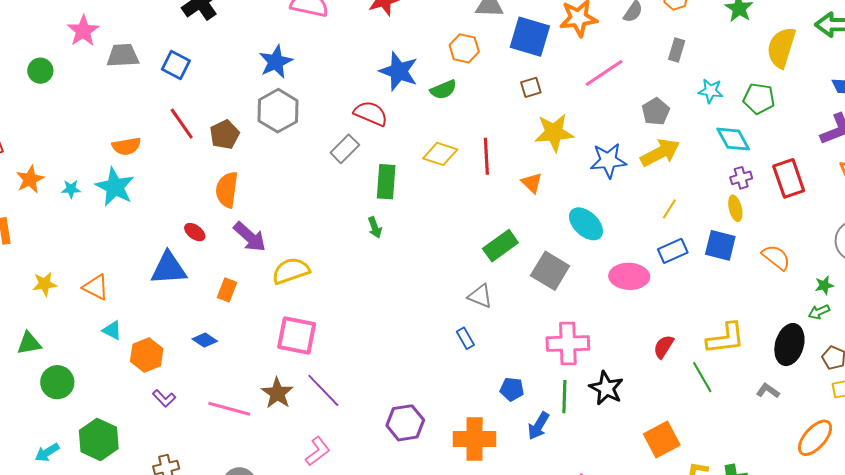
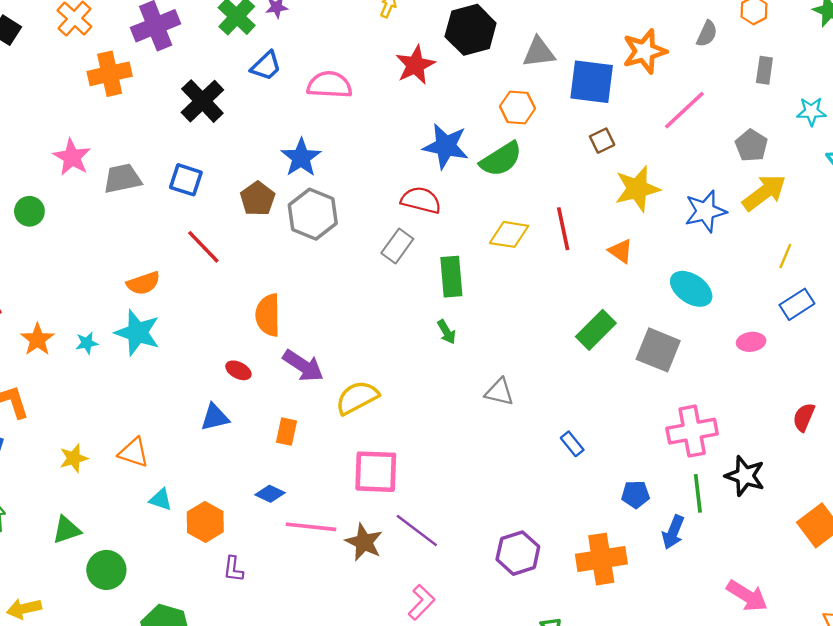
green semicircle: (443, 90) -> (501, 159), size x1.4
brown pentagon: (225, 135) -> (258, 199), moved
blue triangle: (169, 268) -> (215, 417), size x0.7
pink ellipse: (629, 276) -> (751, 342), size x0.6
gray triangle: (480, 296) -> (499, 392), moved
purple L-shape: (164, 398) -> (233, 569), turned 60
pink line: (229, 409) -> (311, 527), moved

